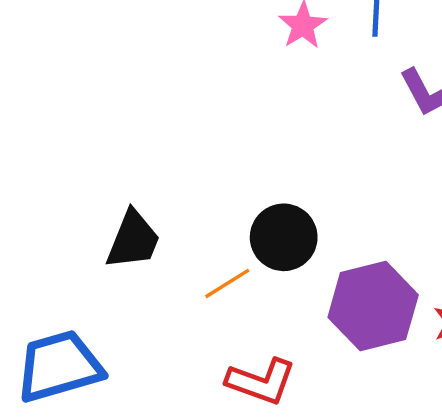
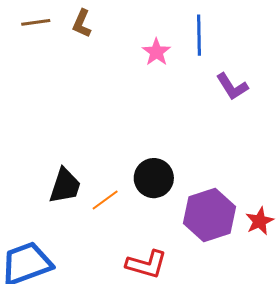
orange line: (227, 283) -> (105, 200), moved

